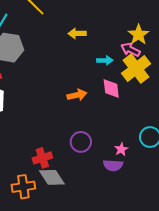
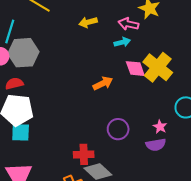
pink arrow: (130, 50) -> (128, 24), moved
yellow cross: (136, 69) -> (158, 67), moved
red cross: (42, 158) -> (84, 154), turned 30

